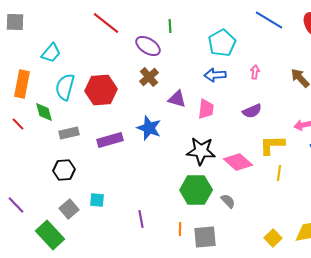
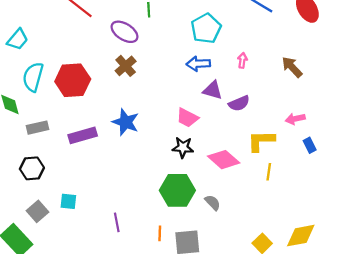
purple triangle: (177, 99) -> (213, 90), moved
pink trapezoid: (206, 109) -> (187, 118), moved, turned 110
black star: (201, 151) -> (183, 147), size x0.7

